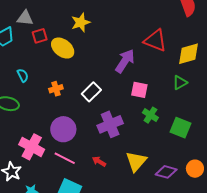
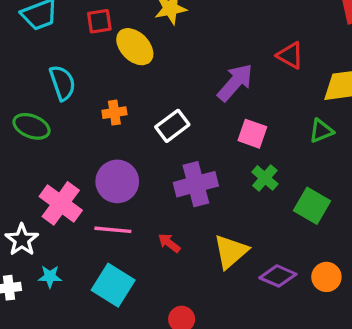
red triangle: (155, 40) -> (290, 55), size x0.7
cyan semicircle: (23, 75) -> (62, 83), size x1.5
pink line: (65, 158) -> (113, 230), turned -30

